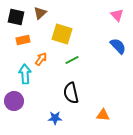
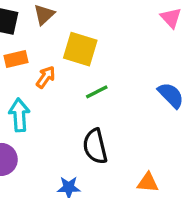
blue semicircle: (118, 46) -> (171, 95), moved
orange arrow: (41, 59) -> (46, 77), moved

